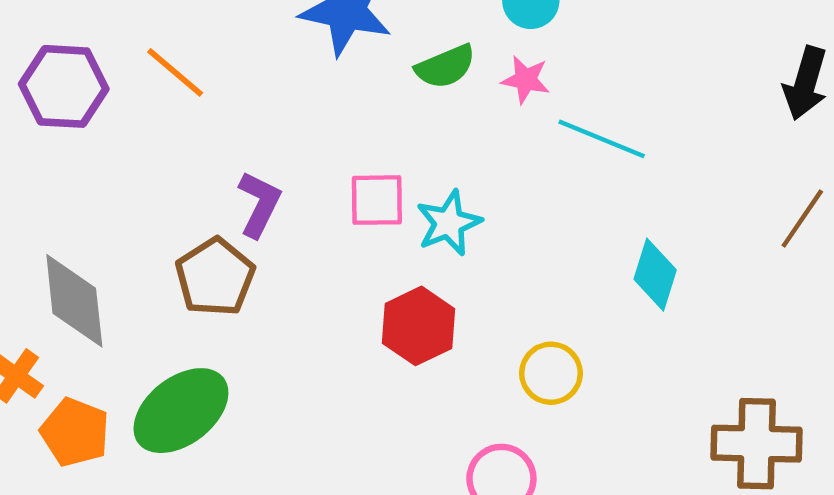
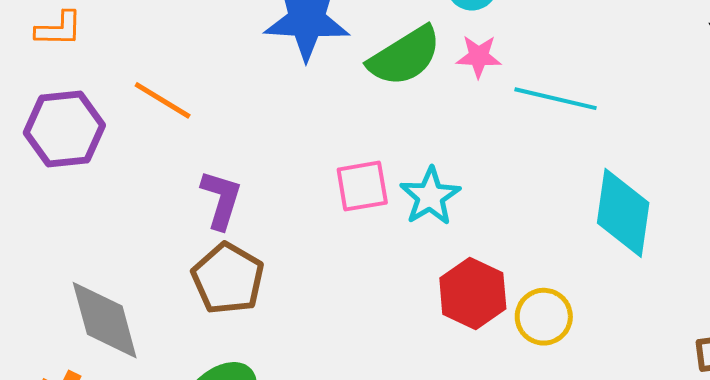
green semicircle: (445, 67) -> (405, 56), size x1.4
purple L-shape: (259, 204) -> (221, 200), moved
cyan diamond: (655, 275) -> (623, 213), size x1.4
red hexagon: (419, 326) -> (473, 293), moved

